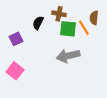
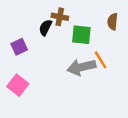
brown cross: (59, 14) -> (60, 17), moved
orange line: (84, 28) -> (101, 60), moved

